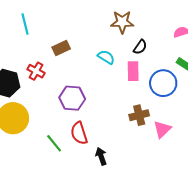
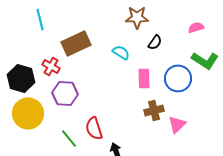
brown rectangle: (61, 48) -> (76, 43), size x1.6
pink rectangle: (133, 71) -> (144, 78), moved
purple hexagon: (72, 98) -> (65, 93), moved

